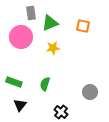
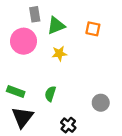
black triangle: (20, 105) -> (22, 117), size x1.5

